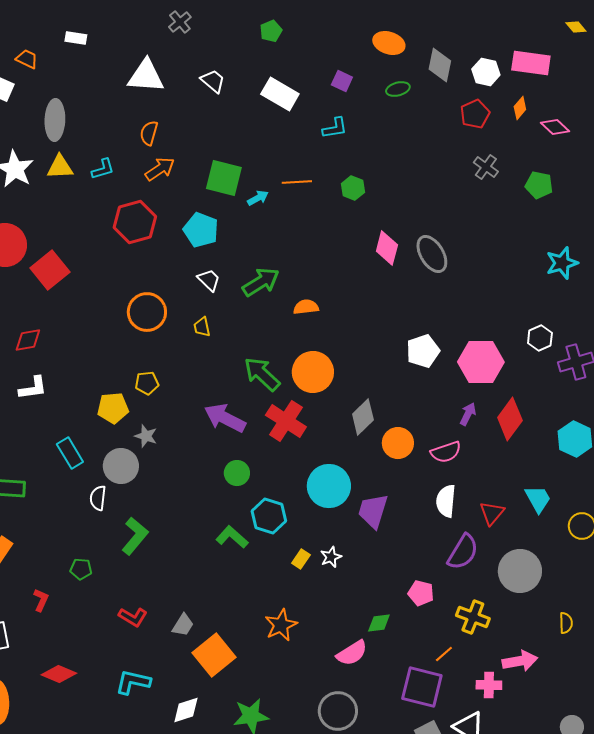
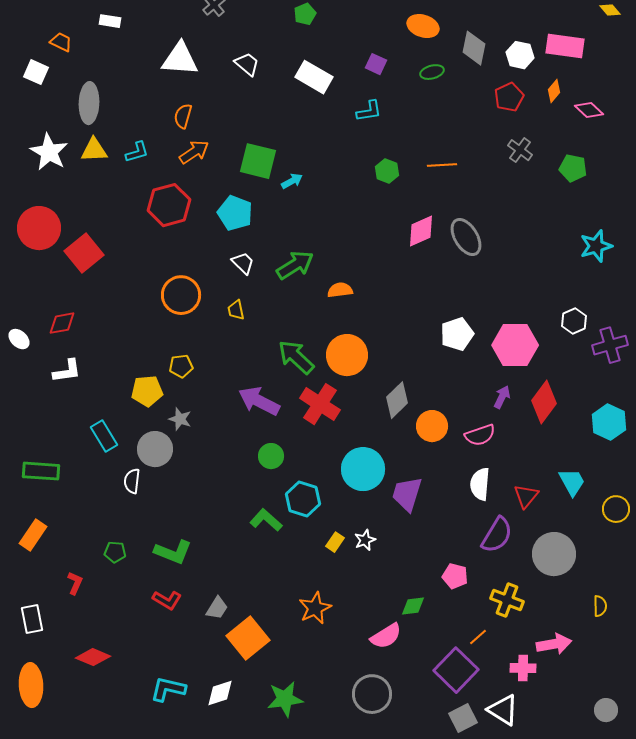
orange line: (297, 182) -> (442, 165), moved
pink diamond: (387, 248) -> (421, 231), turned 52
green L-shape: (135, 536) -> (173, 552), moved, turned 72
cyan L-shape: (133, 682) -> (168, 689), moved
purple square: (422, 687) -> (456, 670), turned 30

